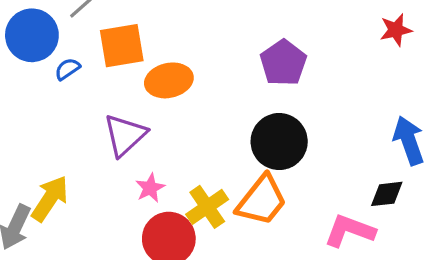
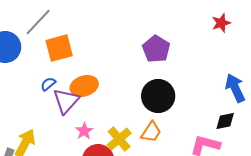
blue semicircle: (67, 69) -> (48, 84), moved
orange ellipse: (169, 80) -> (84, 86), moved
orange trapezoid: (262, 200) -> (151, 132), size x0.7

